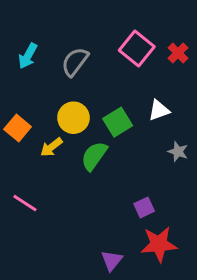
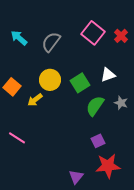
cyan arrow: (28, 56) -> (19, 38), turned 102
green semicircle: (94, 156) -> (95, 106), moved

